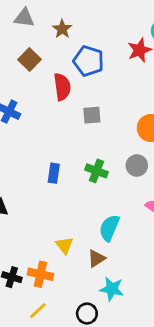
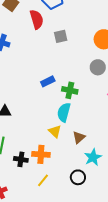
green cross: (96, 171) -> (70, 90), moved
blue rectangle: (54, 173) -> (48, 81), moved, turned 64
cyan semicircle: (109, 228) -> (64, 112), moved
cyan star: (112, 289) -> (93, 157), turned -30

